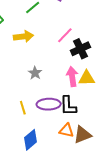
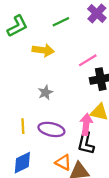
pink arrow: (72, 77) -> (86, 124), moved
black L-shape: (68, 106) -> (86, 143), moved

